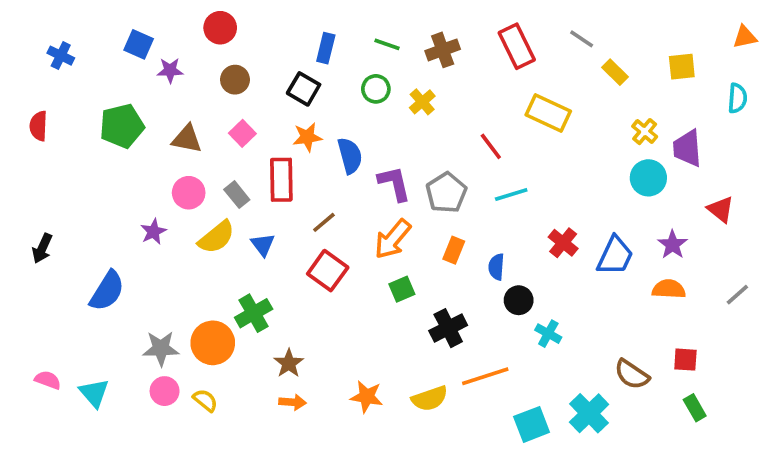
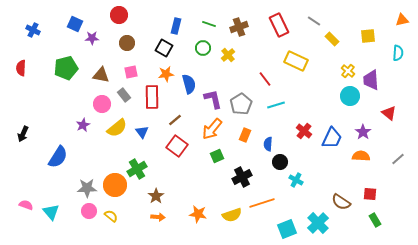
pink square: (242, 133) -> (131, 72), turned 32
gray rectangle: (237, 195) -> (124, 95), moved

